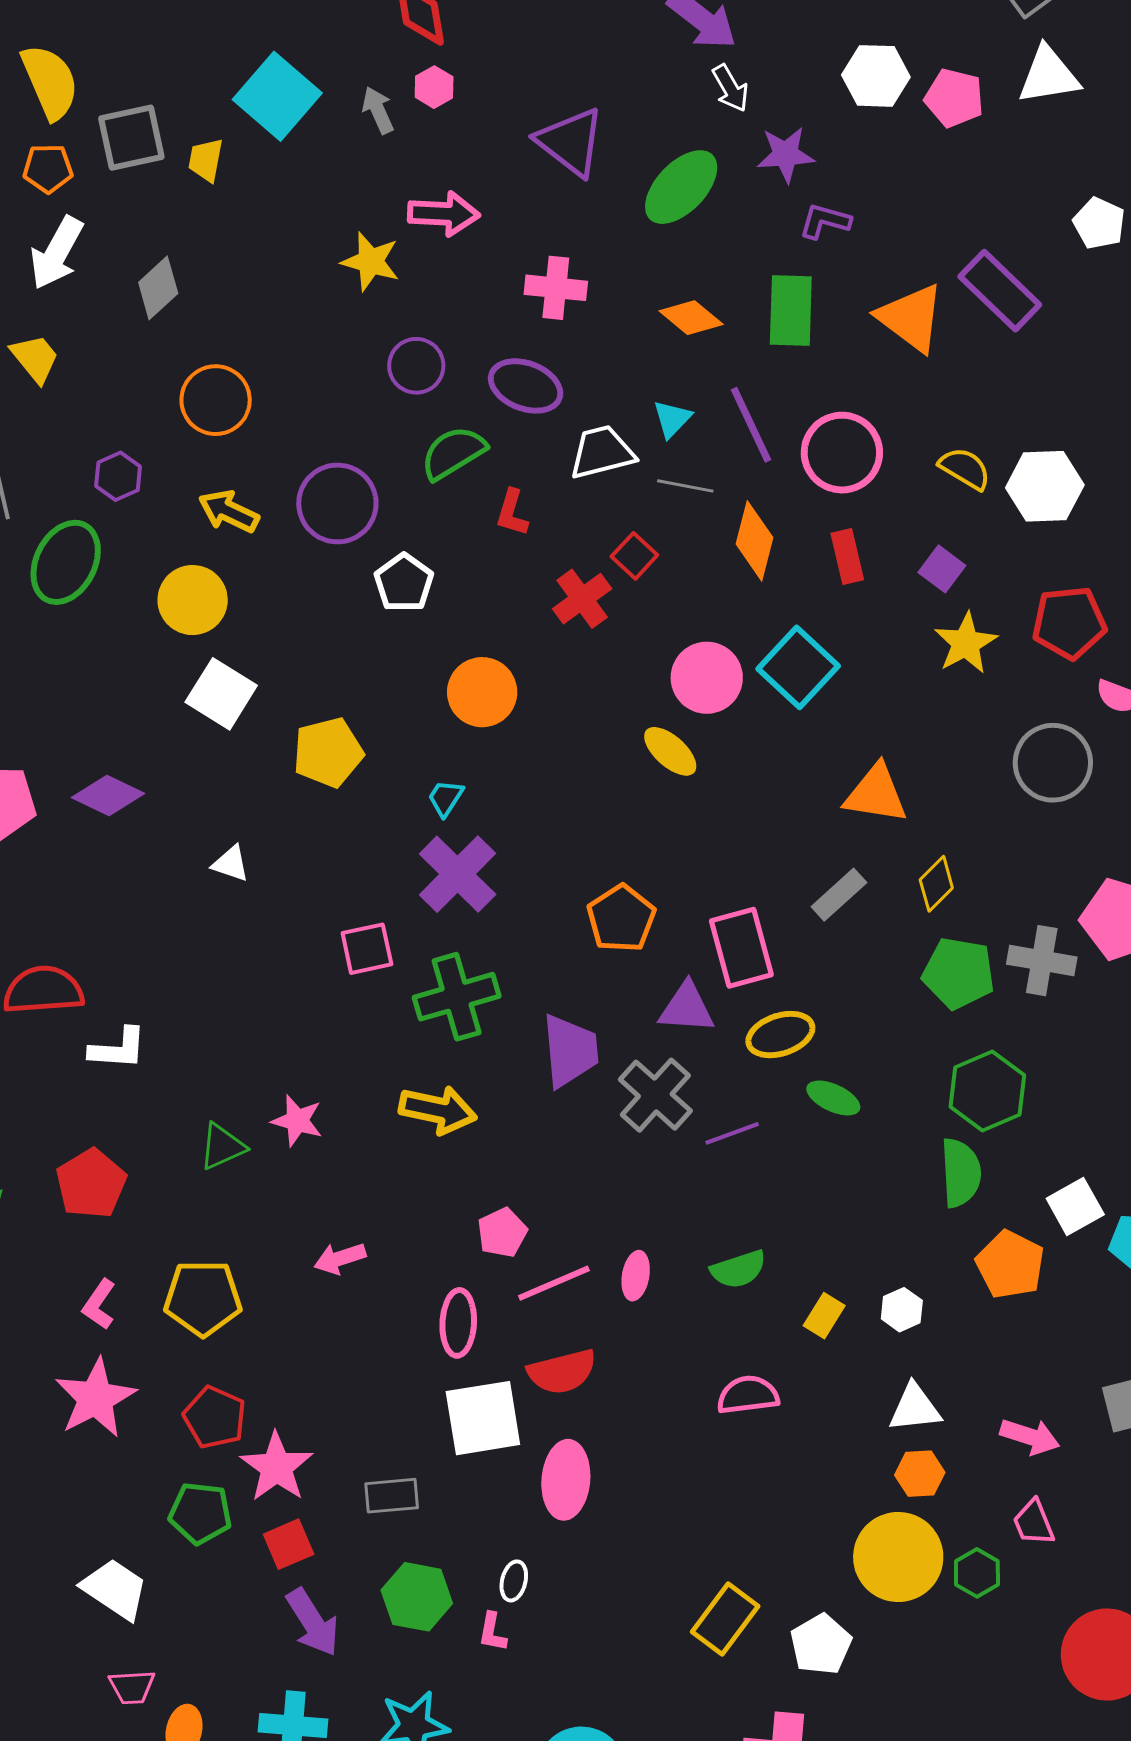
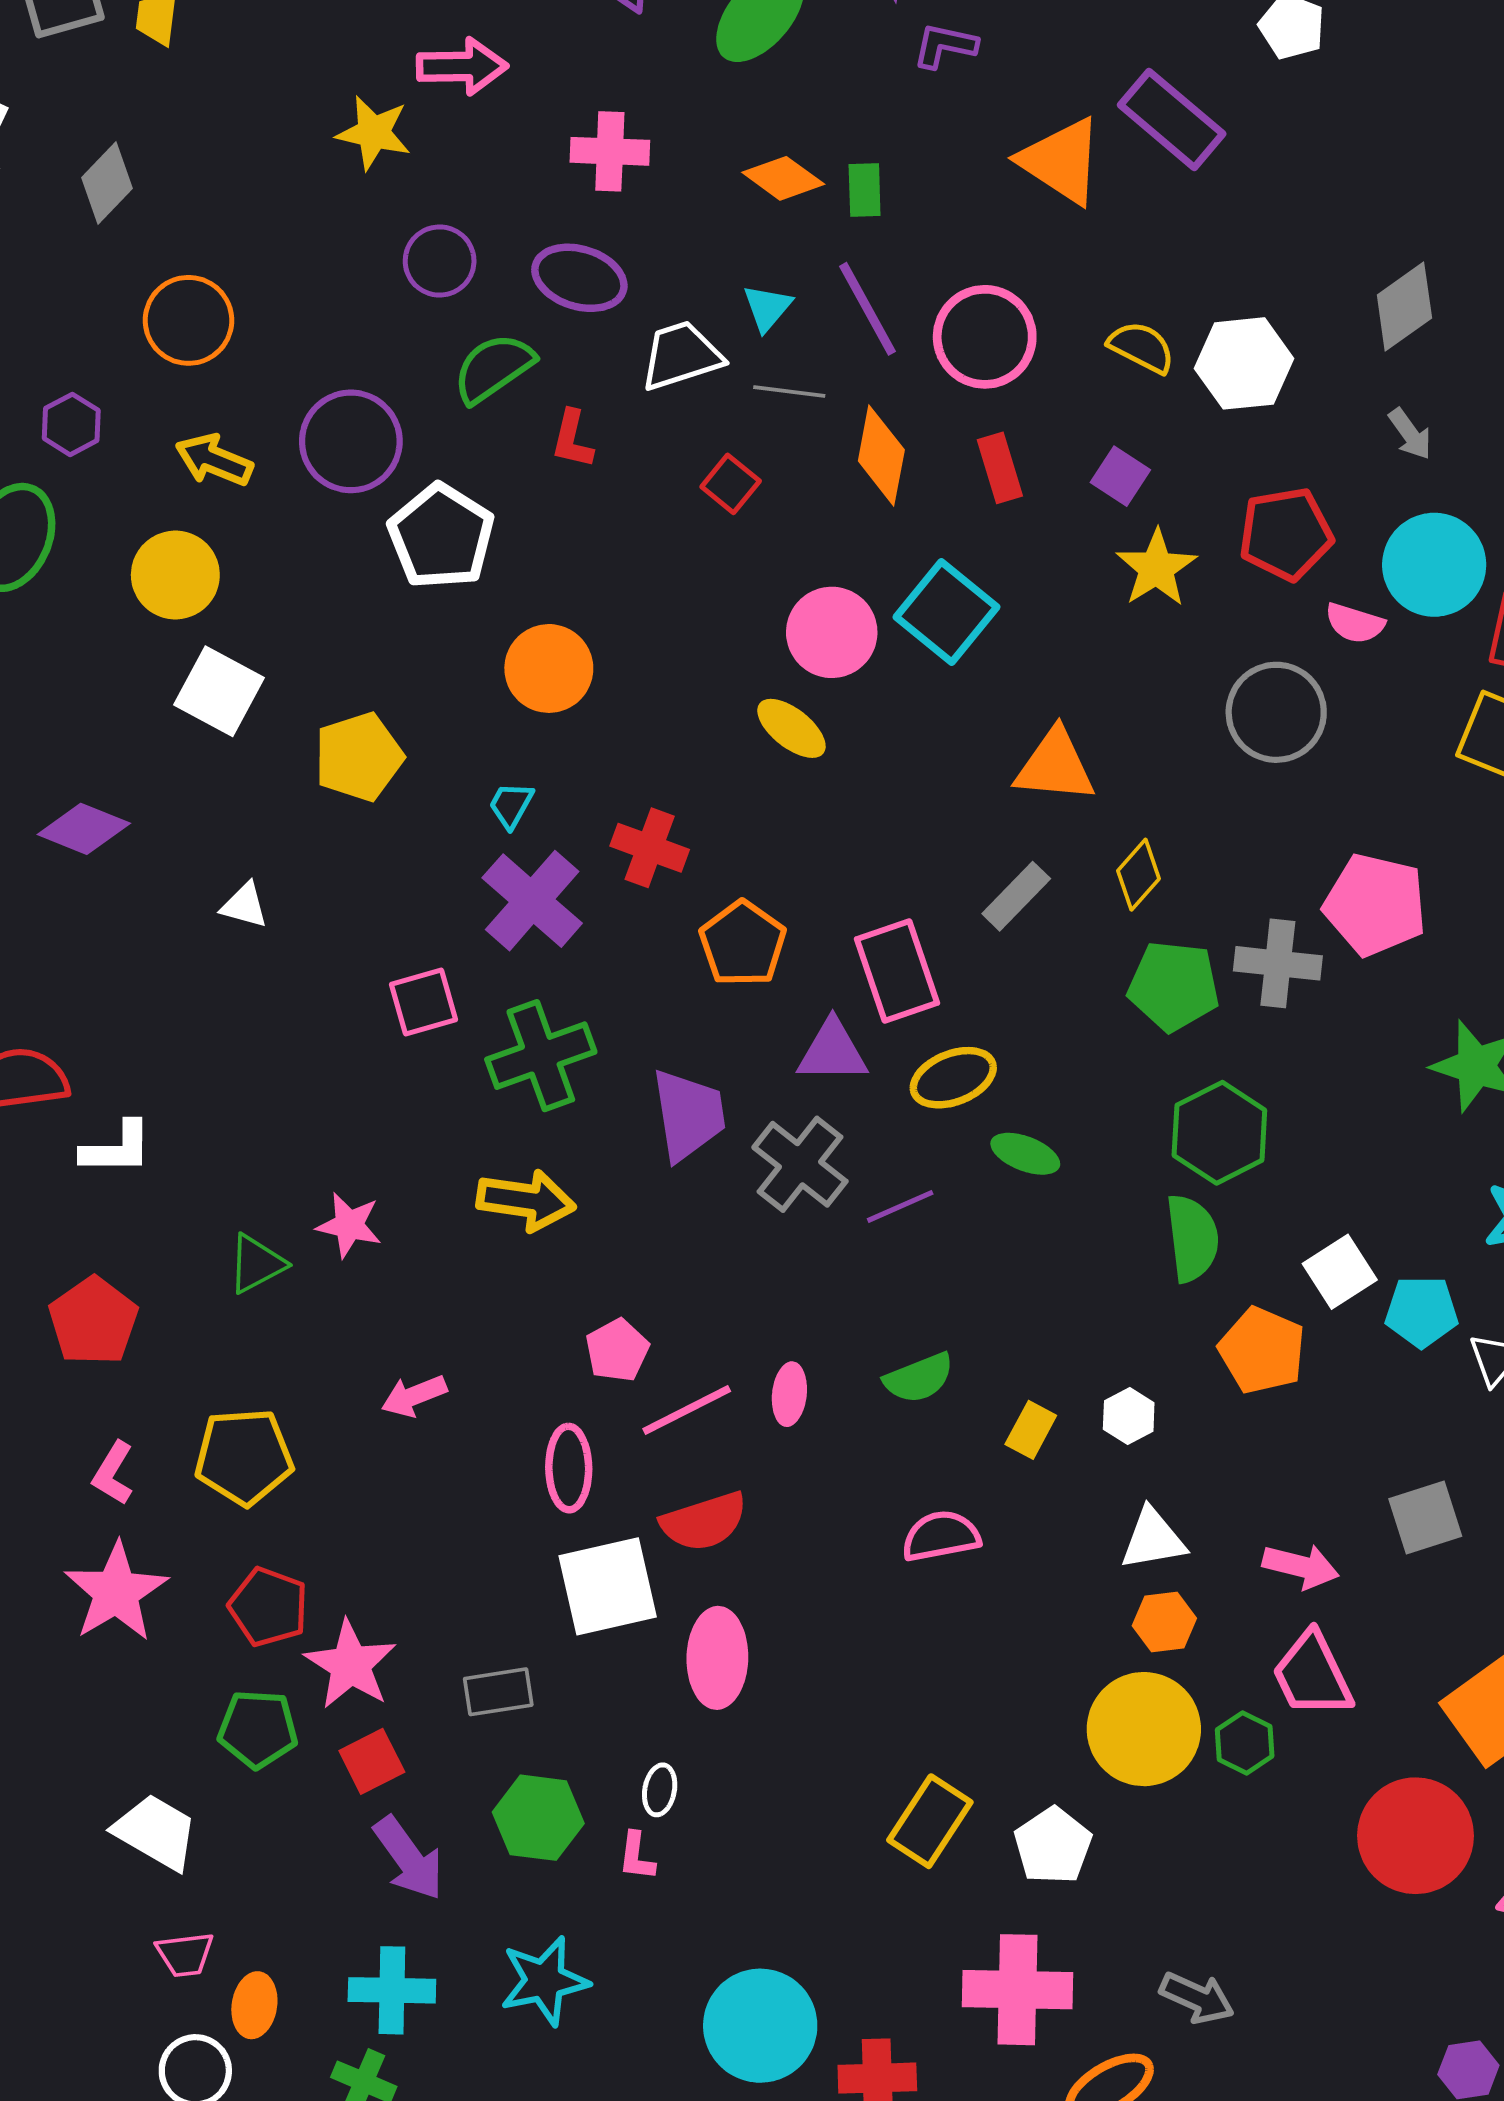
green rectangle: (791, 311) -> (865, 190), moved, size x0.6
white pentagon: (404, 583) -> (441, 536), size x1.4
red cross: (582, 599) -> (650, 848), moved, turned -30
pink trapezoid: (1034, 1523) -> (1312, 1675), size x1.5

